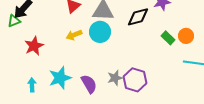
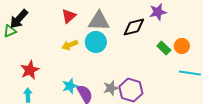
red star: (34, 46) -> (30, 70), moved
cyan star: (60, 78) -> (70, 86), moved, size x0.7

